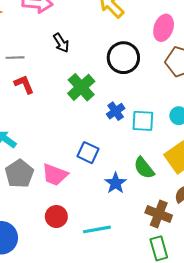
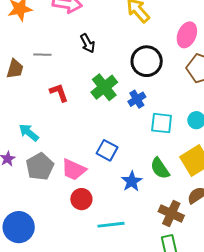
red L-shape: (24, 84) -> (59, 93), moved
blue cross: (116, 111) -> (137, 99), moved
red circle: (56, 217) -> (81, 199), moved

